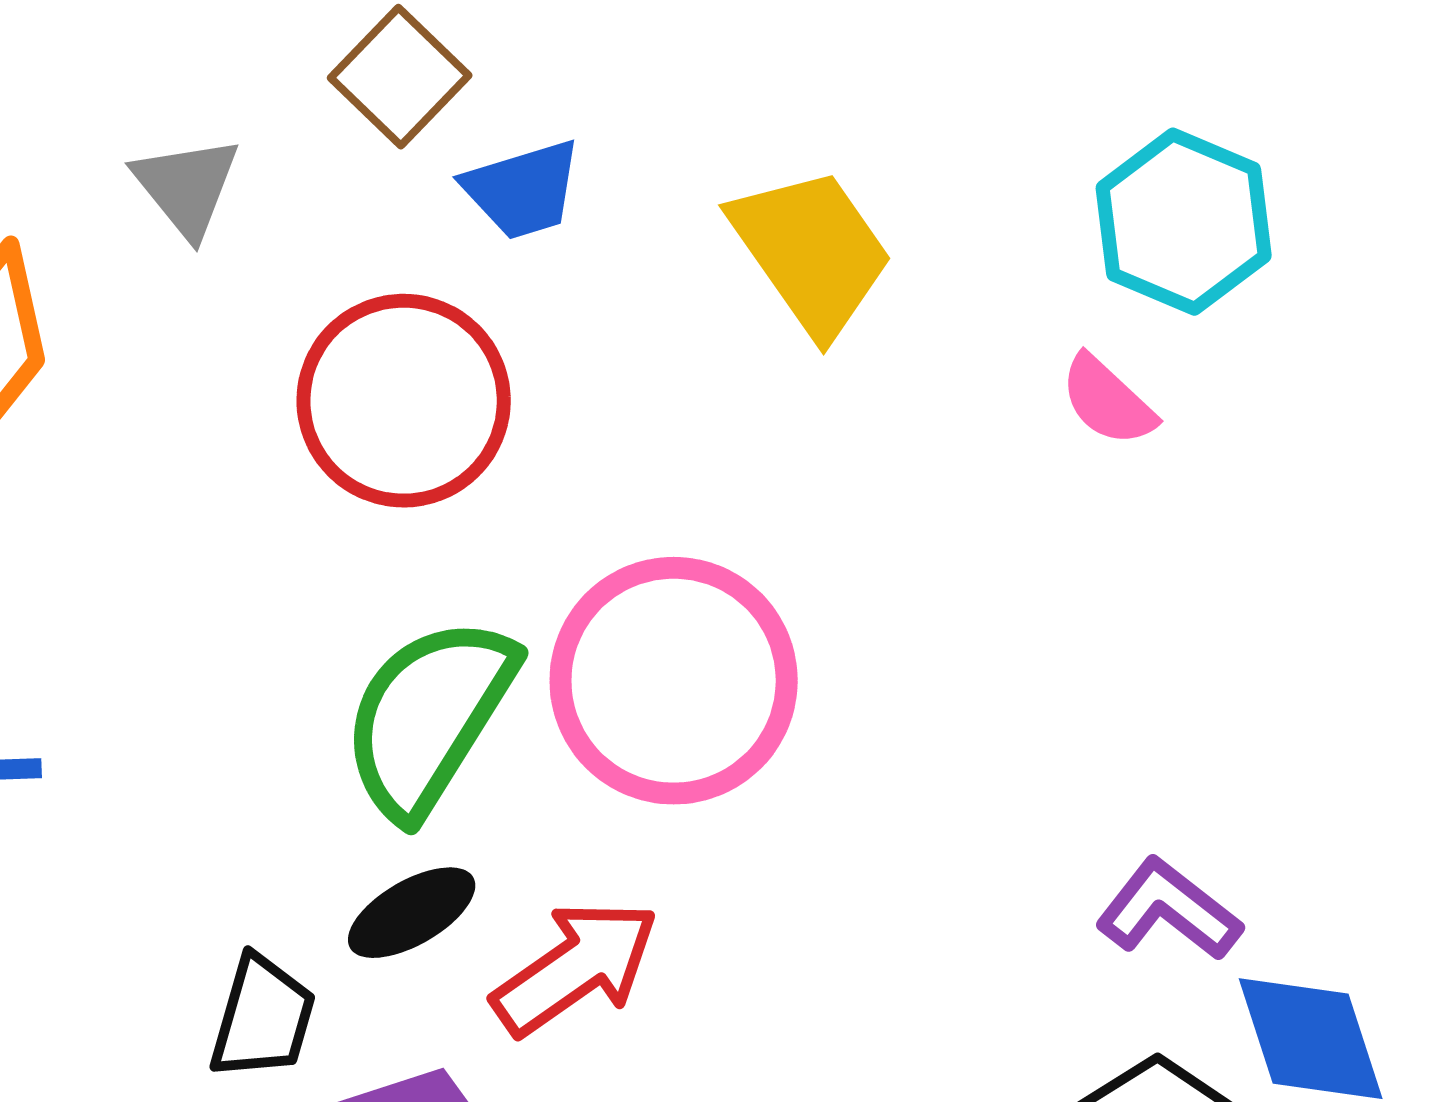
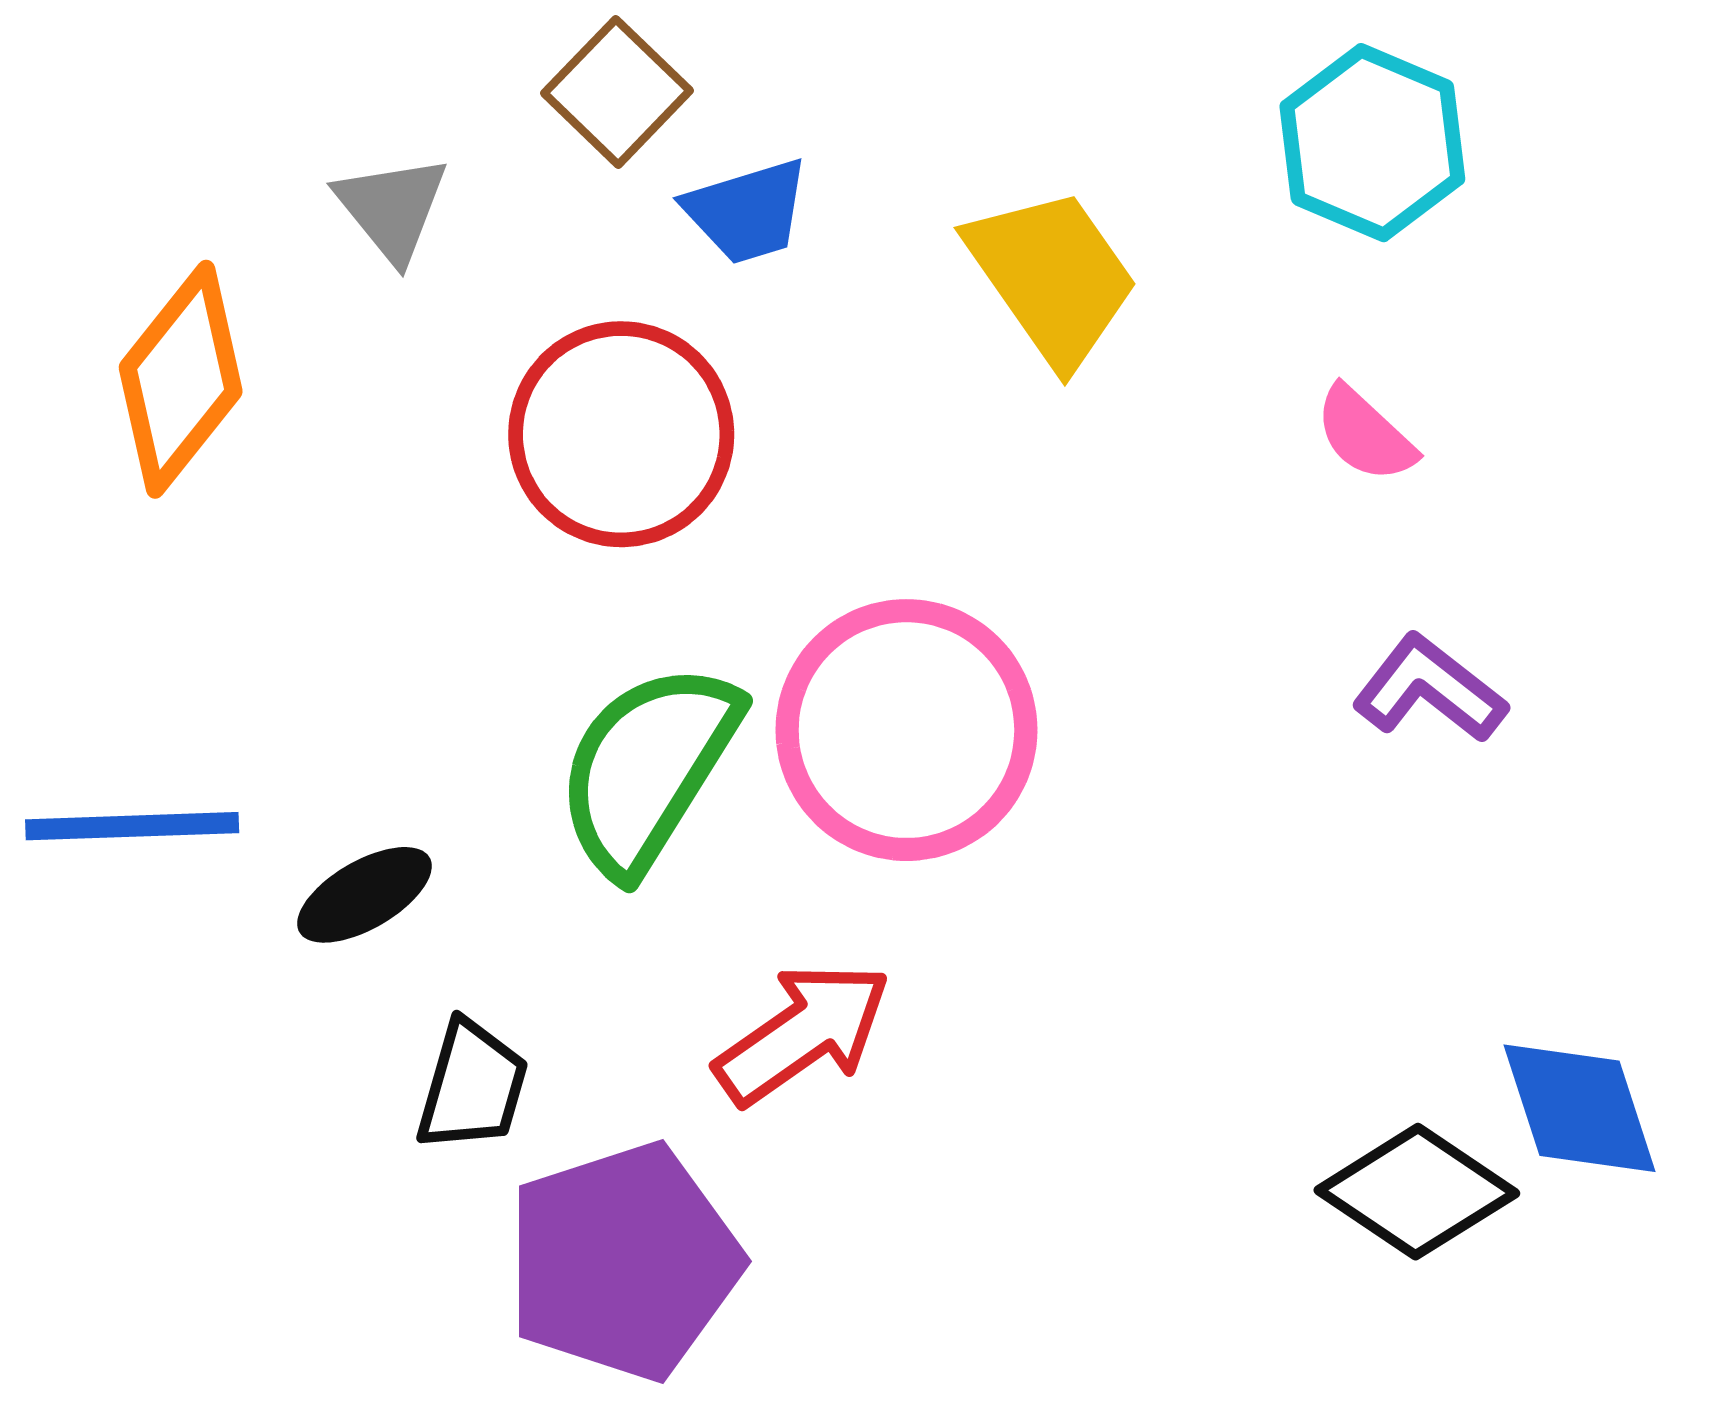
cyan hexagon: (1184, 222) -> (1372, 143), moved
purple L-shape: (1169, 910) -> (1429, 689), moved
black ellipse: (412, 913) -> (364, 895), moved

